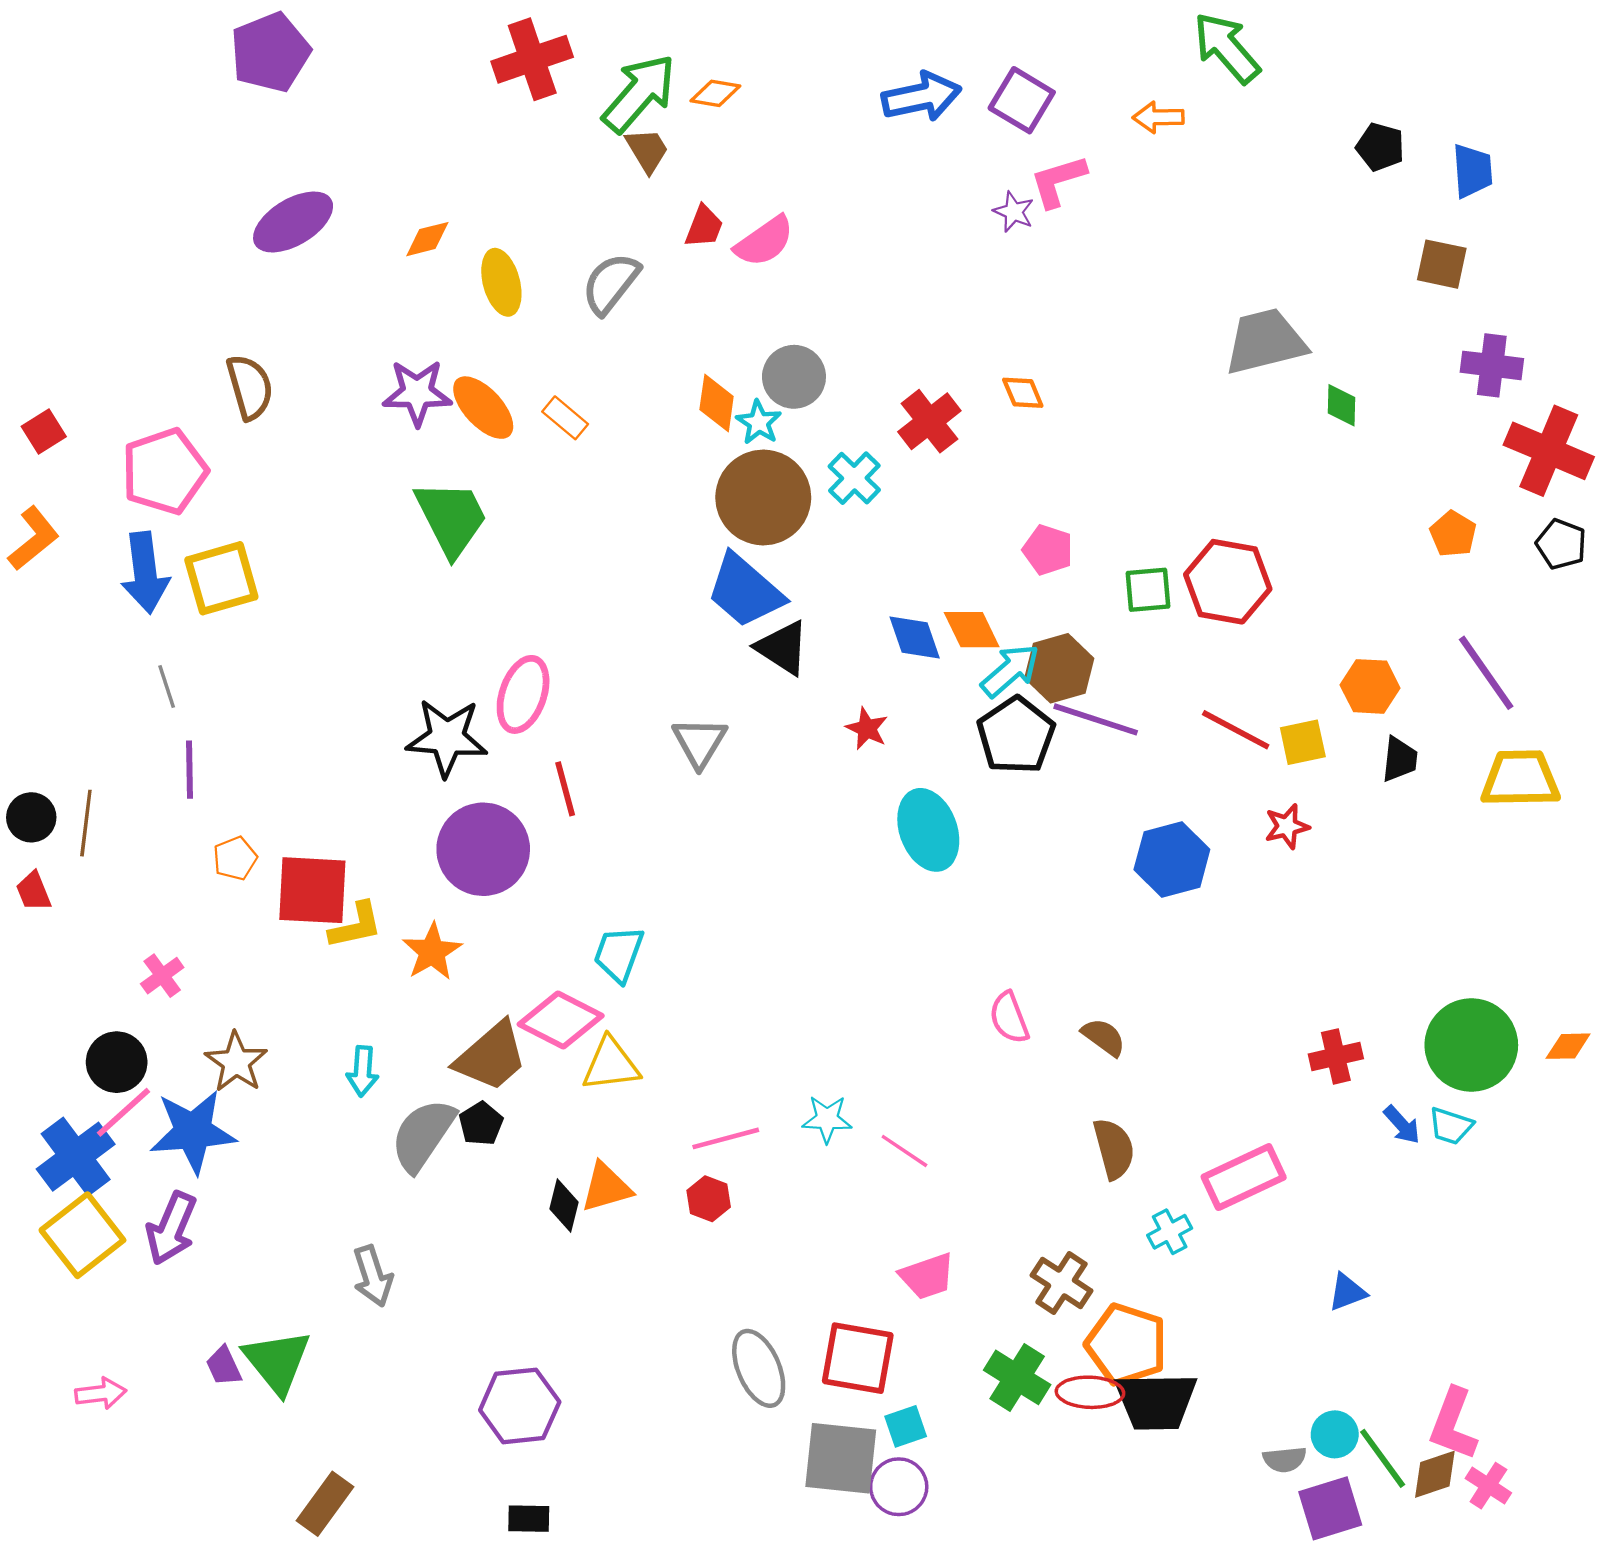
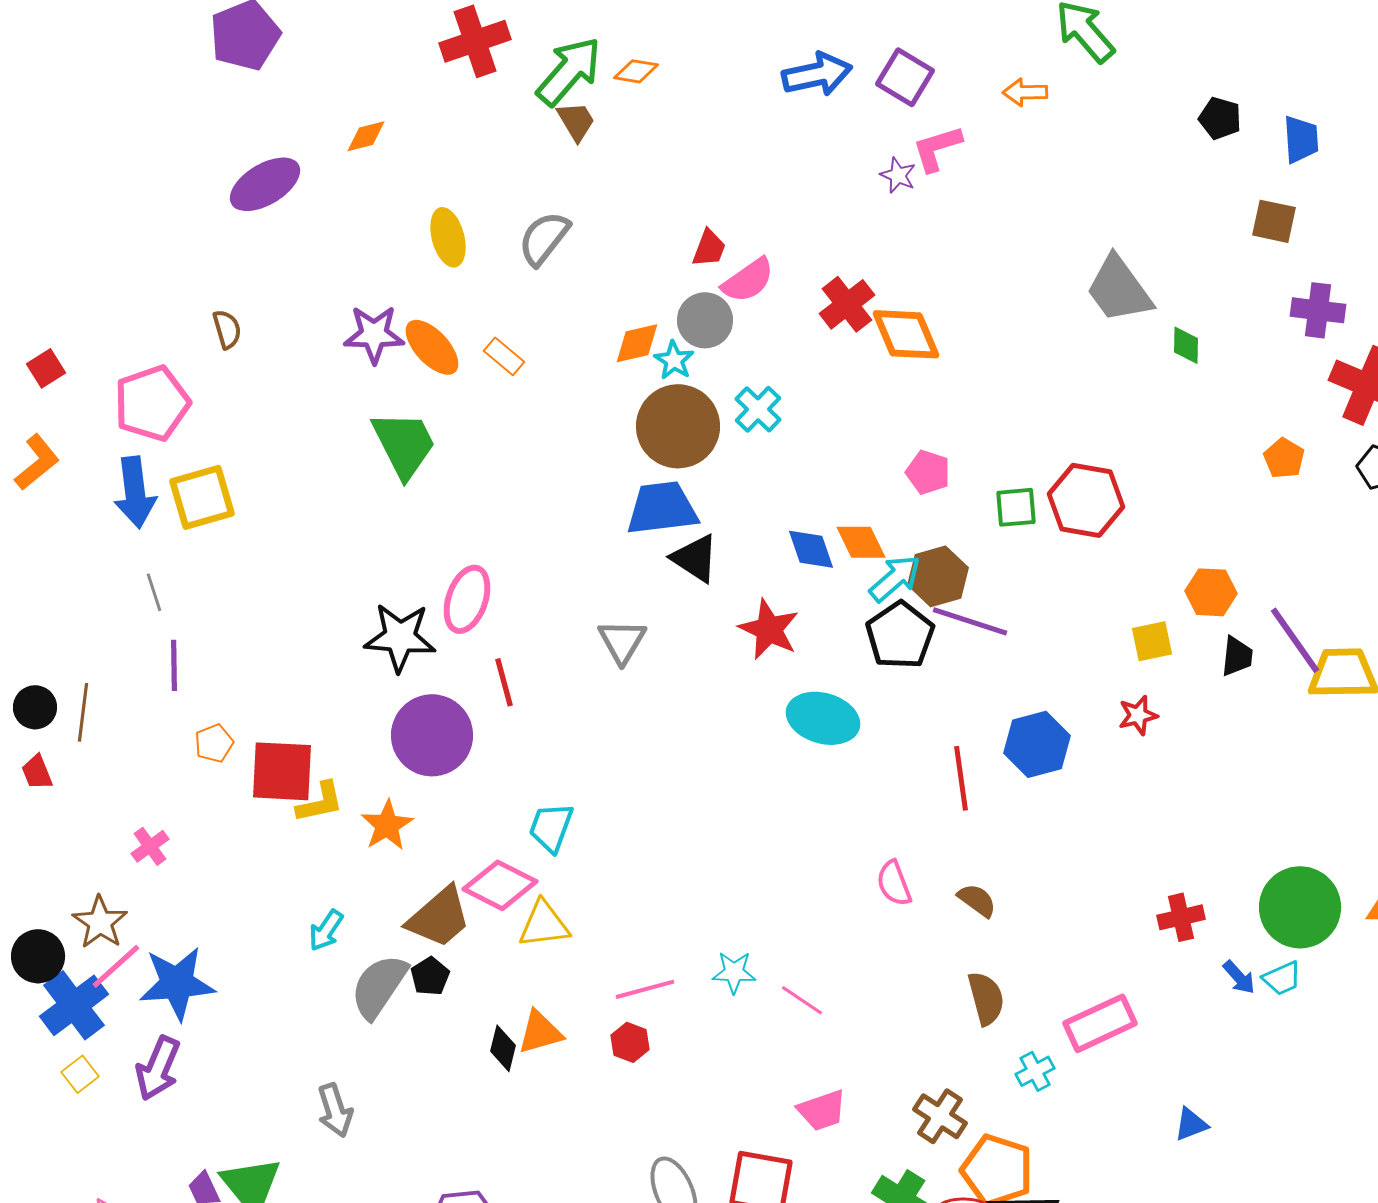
red trapezoid: (704, 227) -> (709, 248), moved
orange diamond: (427, 239) -> (366, 136), moved
pink semicircle: (764, 241) -> (748, 280), moved
gray trapezoid: (1265, 342) -> (1119, 289), turned -112
brown semicircle: (250, 387) -> (227, 329), size x0.7
orange diamond: (1023, 393) -> (906, 334), size x1.8
orange diamond: (717, 403) -> (637, 343), turned 69
red cross: (929, 421) -> (847, 304), moved
blue trapezoid: (745, 591) -> (662, 508), turned 132
purple line: (1486, 673) -> (1295, 640), moved
red star: (867, 729) -> (769, 629), size x1.6
red line: (1236, 730) -> (961, 778), moved, turned 54
cyan ellipse: (928, 830) -> (823, 718), turned -54
black circle: (117, 1062) -> (38, 956), moved
brown star: (236, 1062) -> (100, 922), moved
cyan arrow: (363, 1071) -> (326, 930), turned 30
cyan trapezoid: (1451, 1126) -> (1282, 978), turned -42
yellow square: (82, 1235) -> (80, 1074), size x0.5

